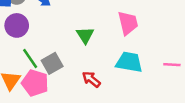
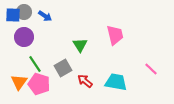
cyan trapezoid: (129, 62) -> (116, 82), moved
gray square: (52, 63) -> (63, 68), moved
pink line: (172, 65) -> (151, 69), turned 40

